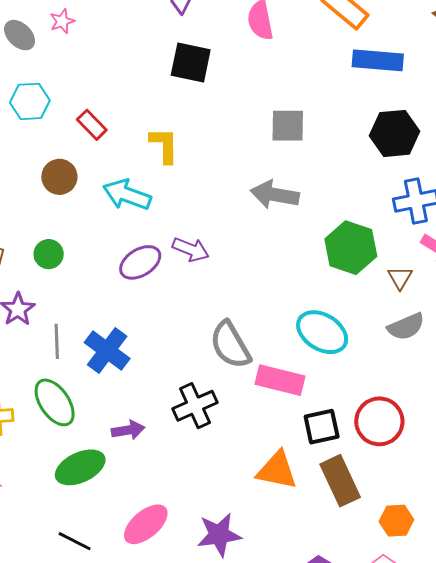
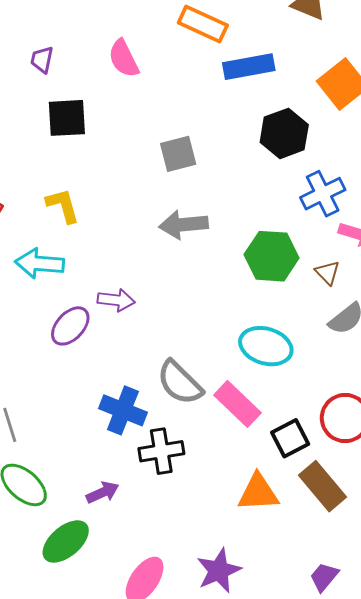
blue cross: (107, 351) -> (123, 410), moved
pink rectangle: (280, 380) -> (237, 404), turned 45
black cross: (195, 406) -> (161, 451), turned 30

